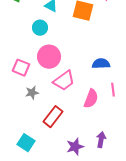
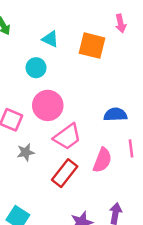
red rectangle: (53, 117) -> (65, 173), moved

